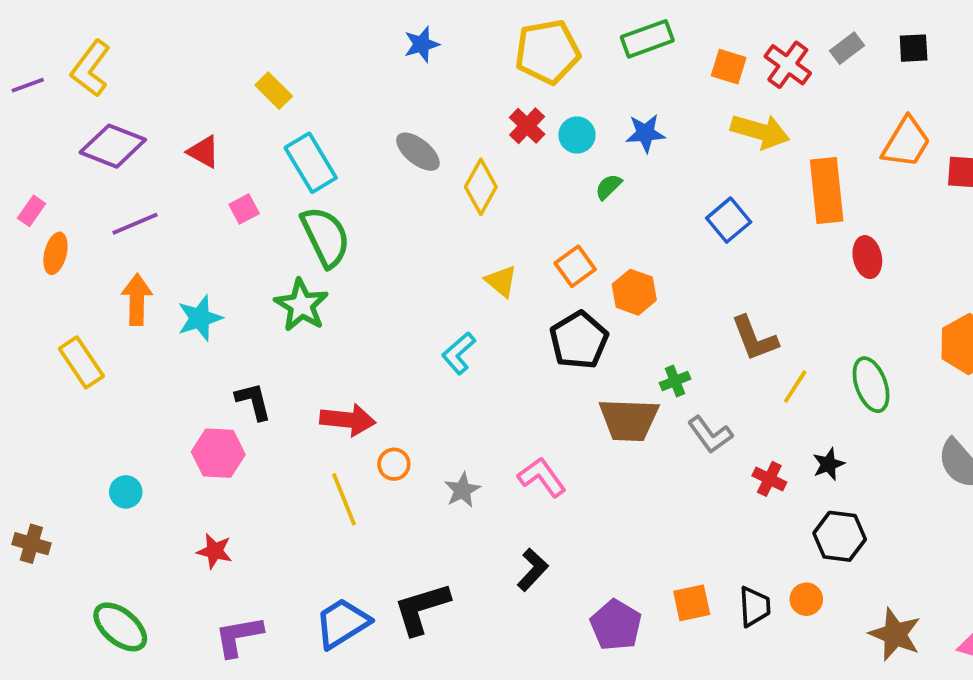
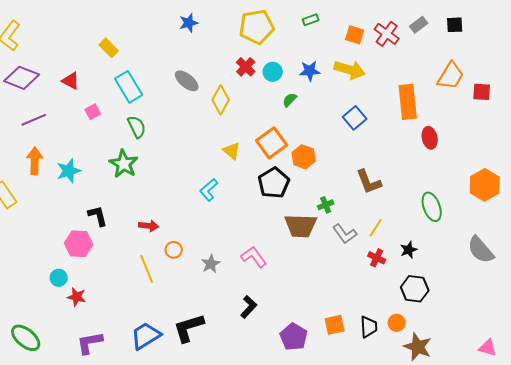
green rectangle: (647, 39) -> (311, 20), size x0.6
yellow arrow: (760, 131) -> (350, 70), moved
green semicircle: (325, 237) -> (137, 127), size x0.7
orange square: (575, 266) -> (272, 143), size x1.4
yellow line: (795, 387) -> (376, 228), moved
red arrow: (348, 420) -> (149, 226), size x0.7
cyan circle: (126, 492) -> (59, 278), moved
brown star: (895, 634) -> (418, 347), moved

